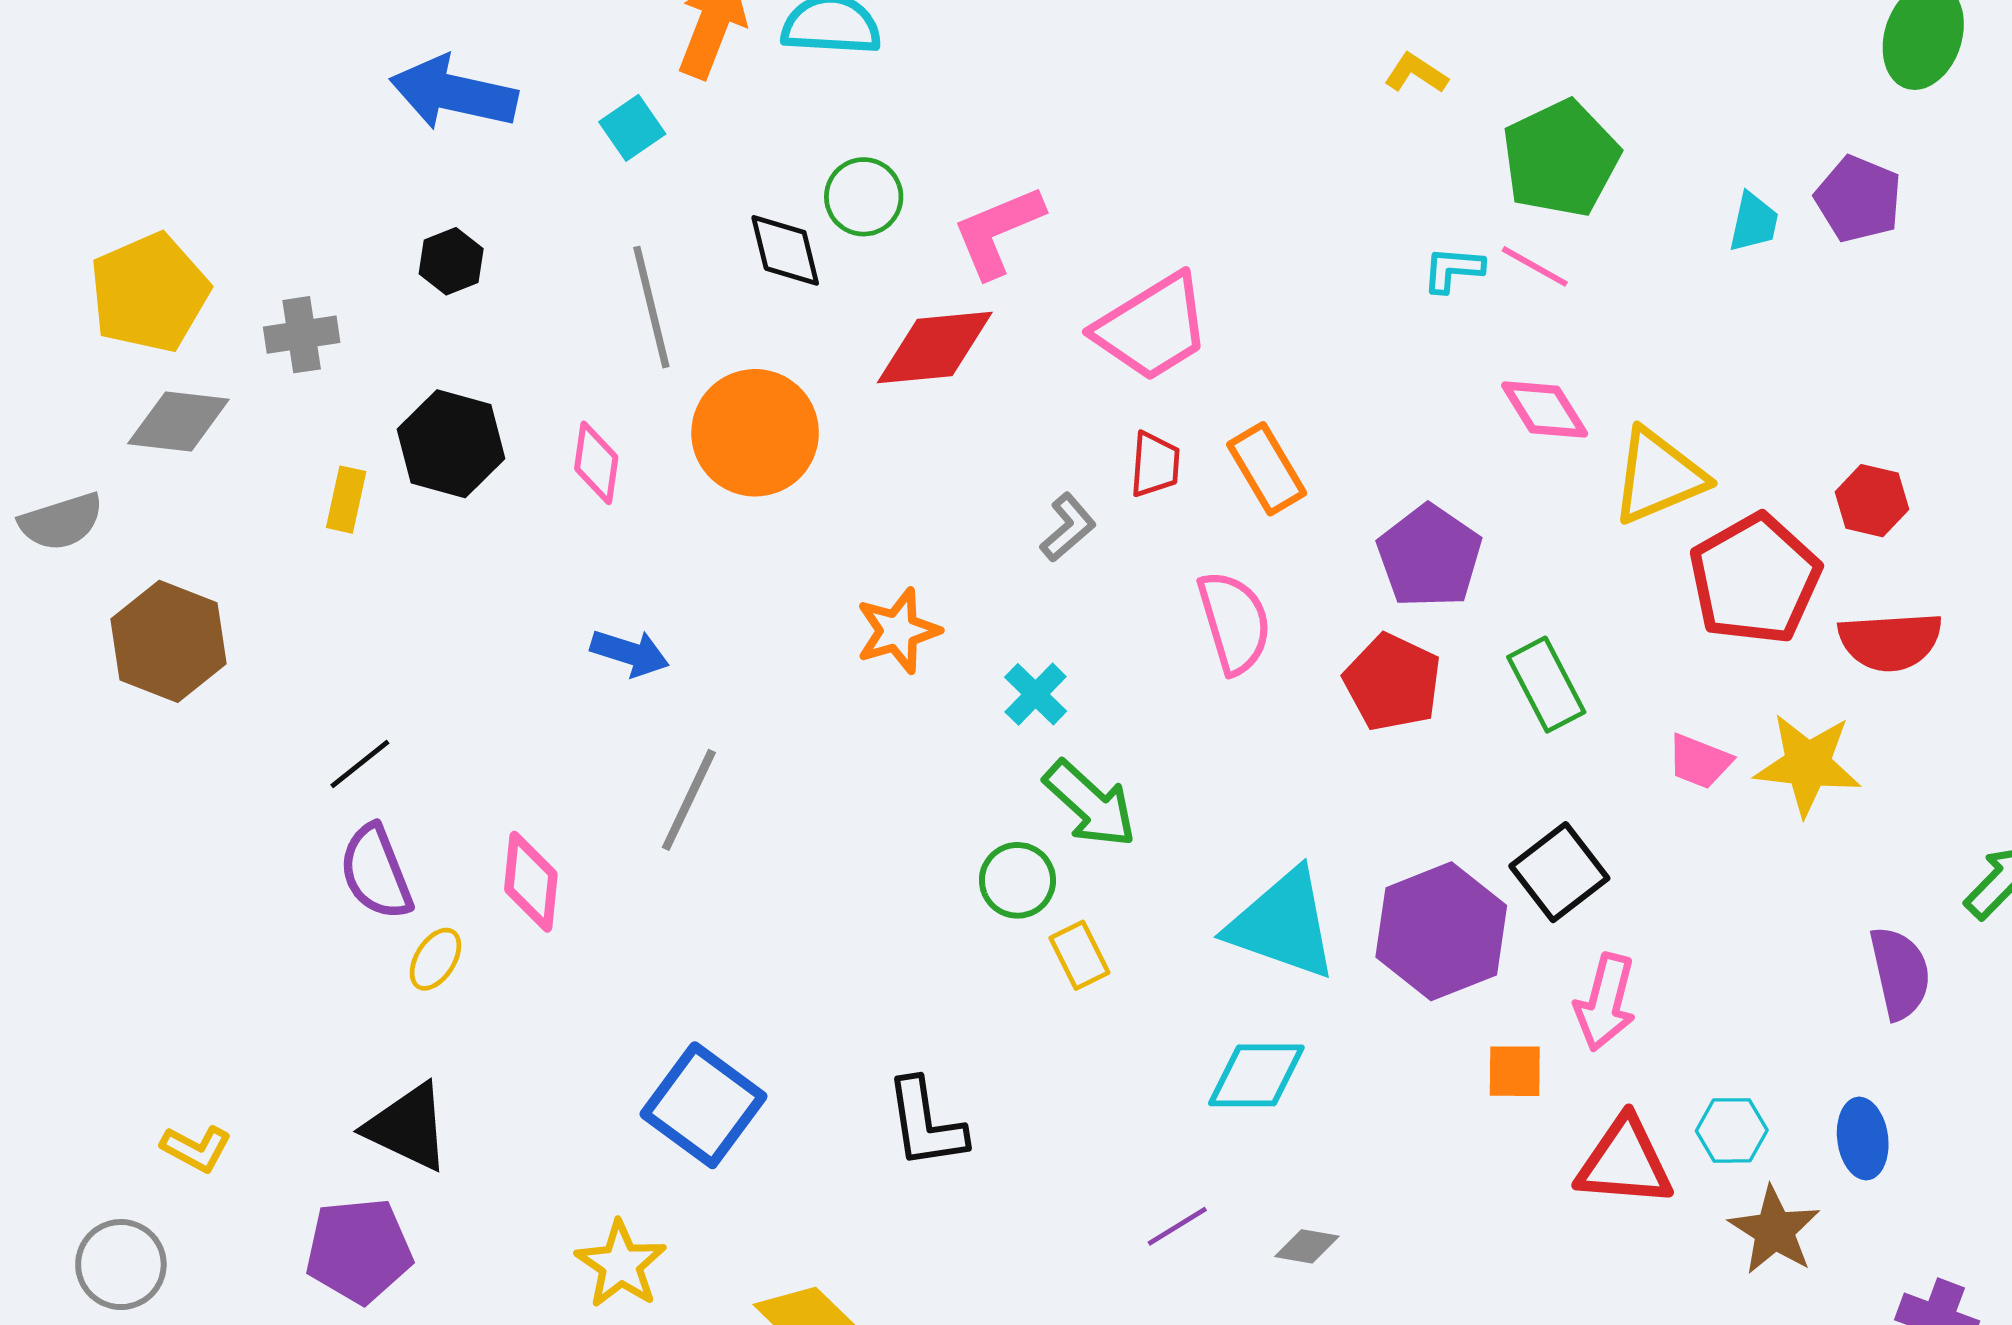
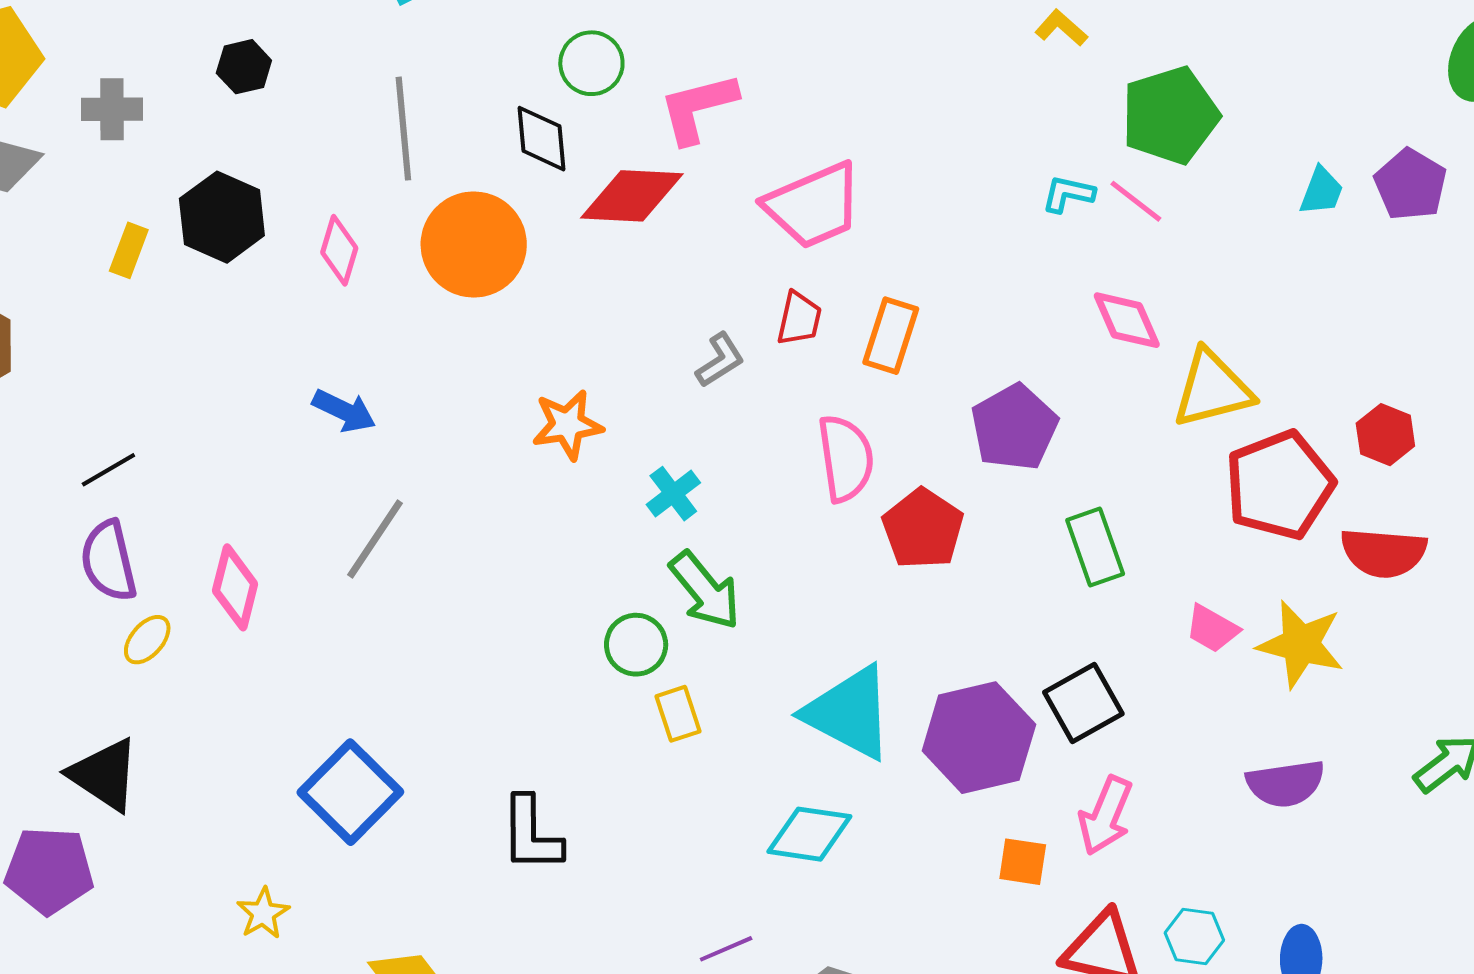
black diamond: (785, 250) -> (541, 139), moved
orange rectangle: (1267, 469) -> (891, 336), turned 40
red pentagon: (1392, 682) -> (923, 529), moved
purple semicircle: (1900, 973) -> (1286, 783), moved, turned 86
yellow star: (621, 1264) -> (263, 913), size x0.7

